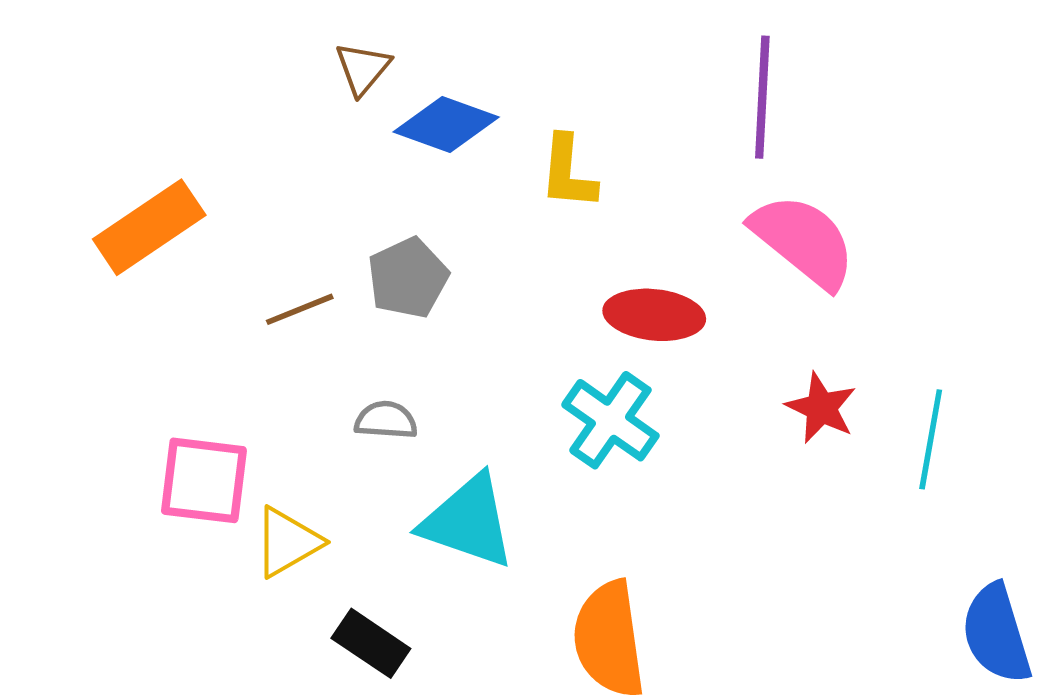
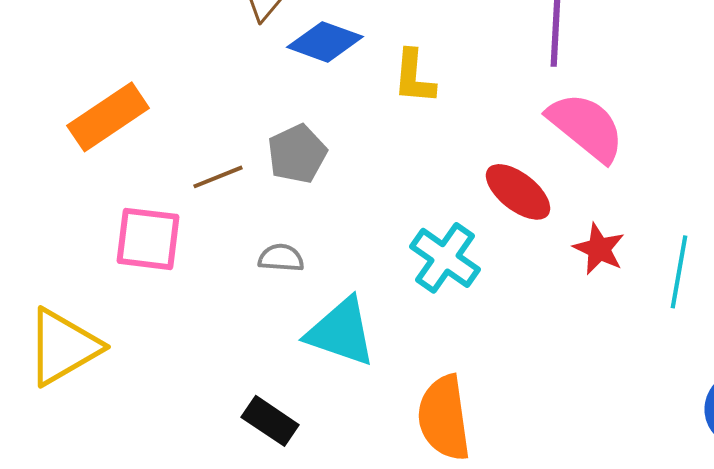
red ellipse: (654, 315) -> (518, 192), moved, turned 32
pink square: (204, 480) -> (148, 239), moved
yellow triangle: (287, 542) -> (63, 347), moved, size x1.5

